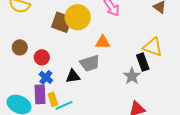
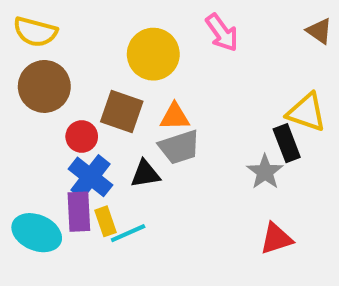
brown square: (62, 22) -> (122, 111), moved
orange triangle: (103, 42) -> (175, 117), moved
brown circle: (20, 47) -> (44, 86), moved, size x1.6
blue cross: (46, 77) -> (91, 177), size x1.5

